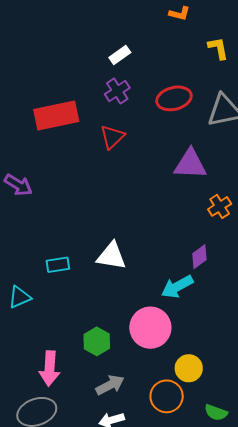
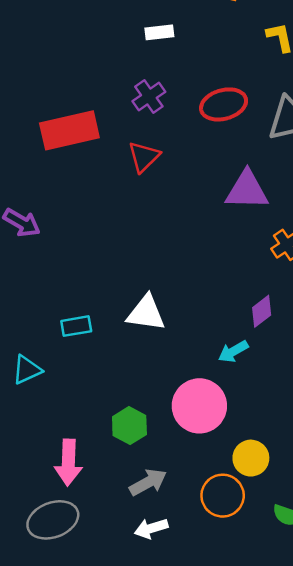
white rectangle: (120, 55) -> (159, 32), moved, turned 30
cyan arrow: (177, 287) -> (233, 351), size x0.7

